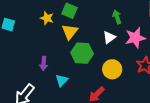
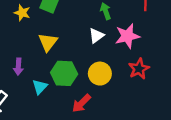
yellow triangle: (70, 32) -> (48, 42), moved
green hexagon: (82, 53) -> (64, 73), moved

